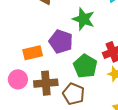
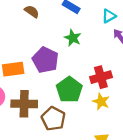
green star: (84, 19) -> (73, 38), size x0.7

